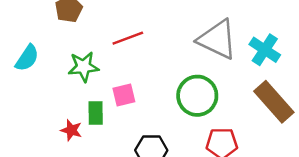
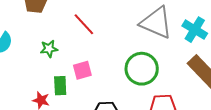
red line: (128, 38) -> (84, 24), turned 70
green star: (83, 67) -> (49, 49), size x0.7

